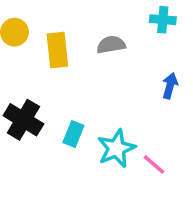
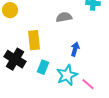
yellow rectangle: (57, 50) -> (34, 40), moved
blue arrow: (170, 86) -> (75, 49), moved

